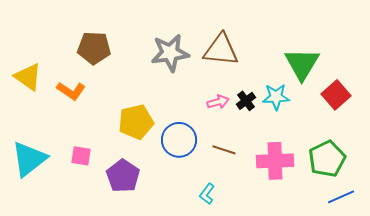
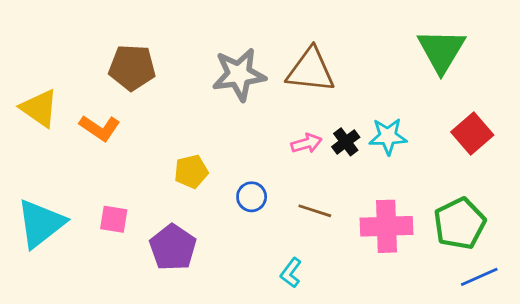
green triangle: (302, 64) -> (441, 51), moved
yellow pentagon: (136, 122) -> (191, 171), size x0.7
blue circle: (179, 140) -> (252, 197), size x0.6

